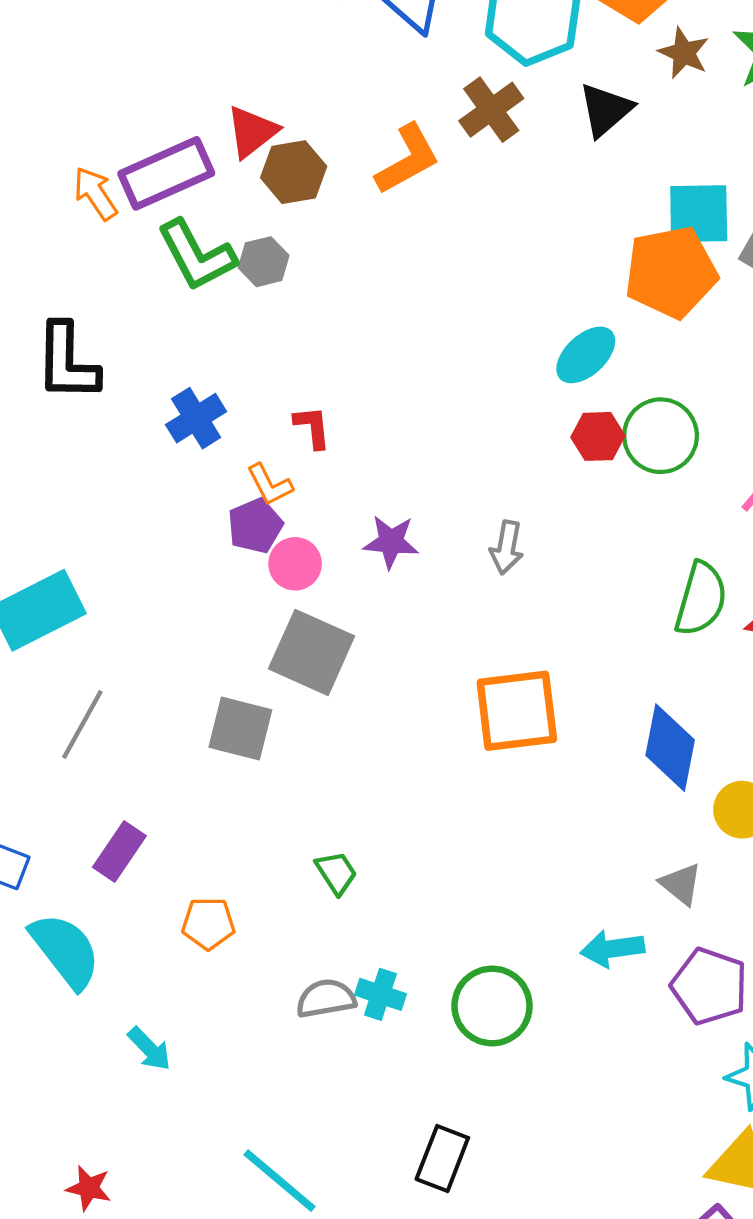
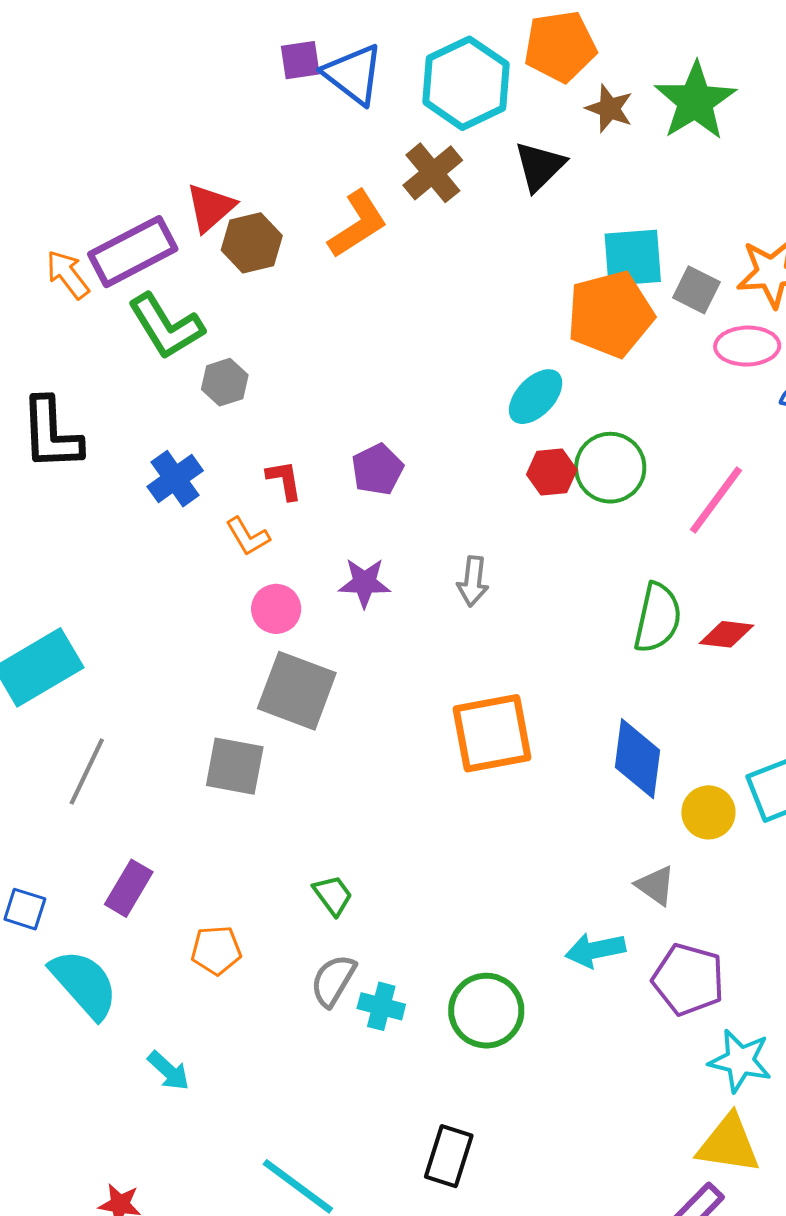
gray hexagon: (264, 262) -> (225, 382), moved
purple pentagon: (255, 526) -> (377, 469), moved
gray semicircle: (326, 998) -> (333, 980), moved, turned -46

